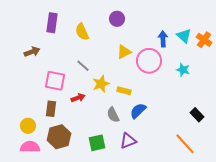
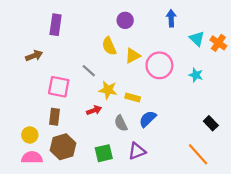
yellow semicircle: (82, 32) -> (109, 46), moved
blue arrow: (163, 39) -> (171, 18), moved
yellow star: (101, 84) -> (108, 90), turned 30
red arrow: (78, 98) -> (94, 110), moved

